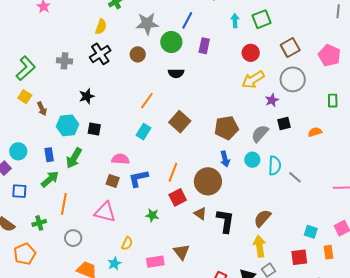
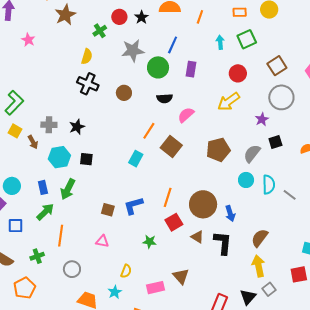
black cross: (100, 54) -> (88, 84), turned -30
brown circle: (138, 54) -> (124, 93), moved
gray cross: (64, 61) -> (49, 125), moved
yellow arrow: (253, 80) -> (229, 102), moved
orange line: (147, 101) -> (149, 131), moved
pink semicircle: (120, 159) -> (186, 115), moved, turned -42
blue arrow: (225, 159) -> (230, 213), moved
pink triangle: (105, 212) -> (102, 241), size x0.6

